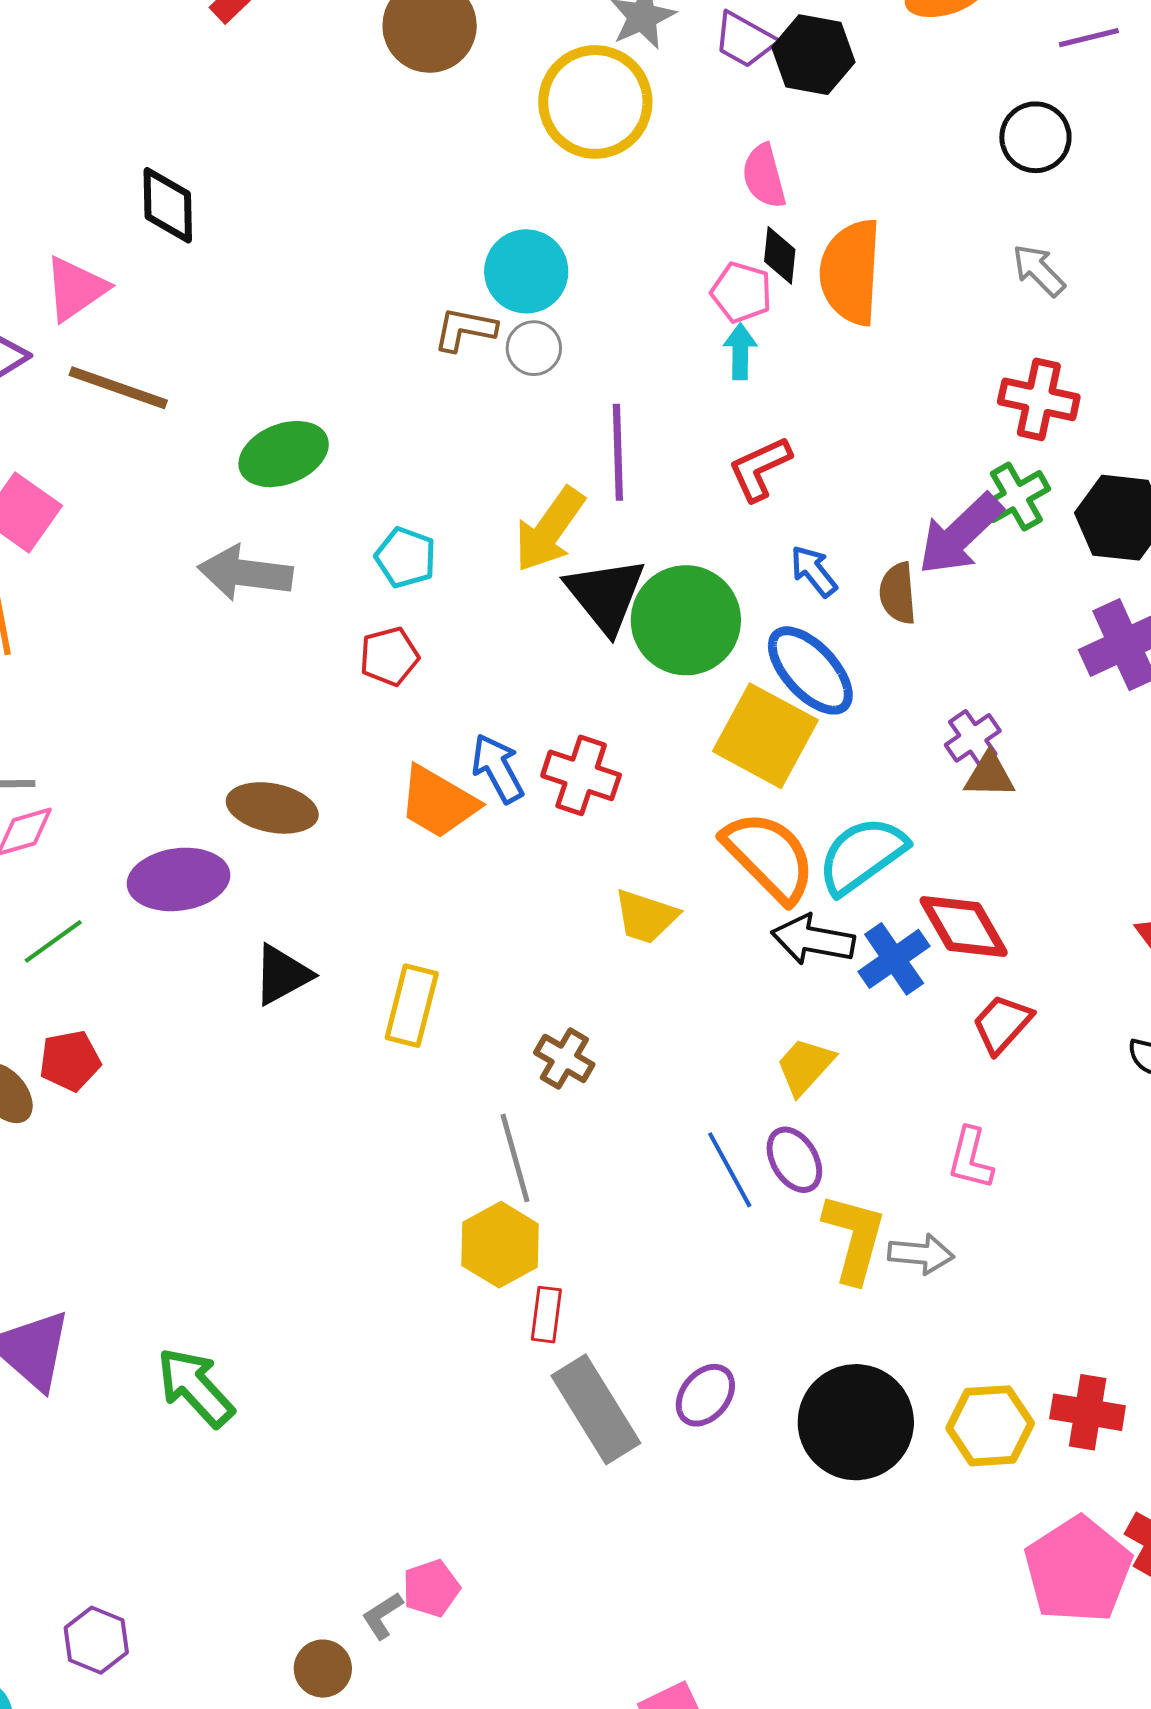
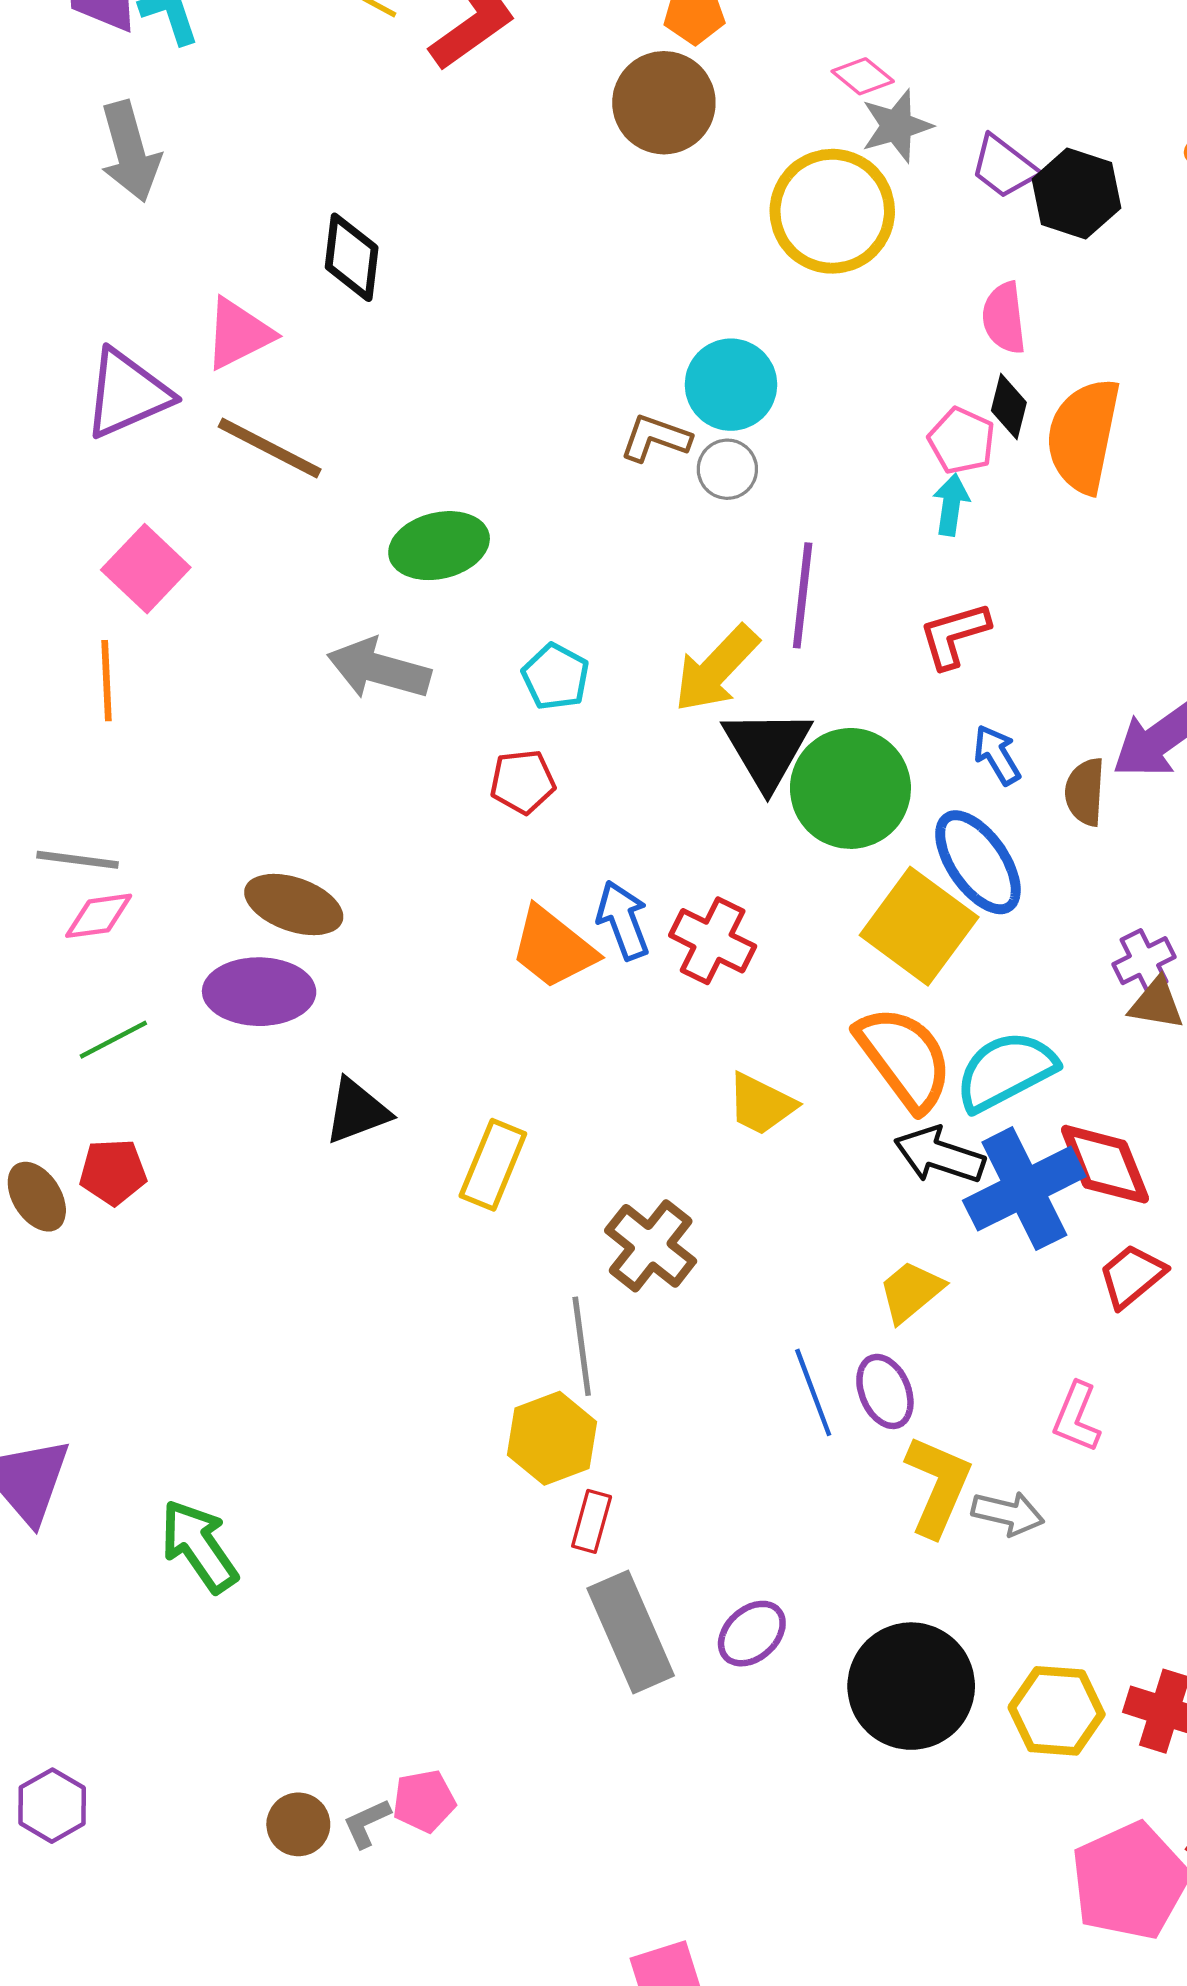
brown ellipse: (272, 808) -> (294, 905), moved
blue cross: (894, 959) -> (1024, 1189), size x1.5
brown cross: (564, 1058) -> (651, 1246), size x1.4
brown circle: (323, 1669) -> (298, 1824), moved

